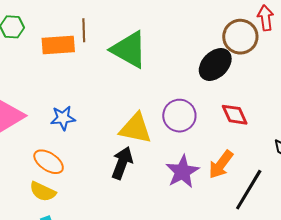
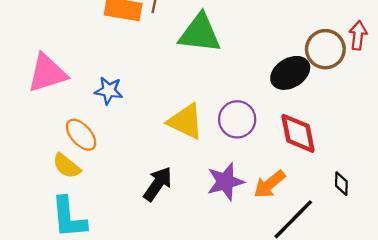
green triangle: (129, 50) -> (200, 33), turned -36
red diamond: (235, 115) -> (298, 133), size x1.4
black arrow: (122, 163) -> (158, 184), moved

